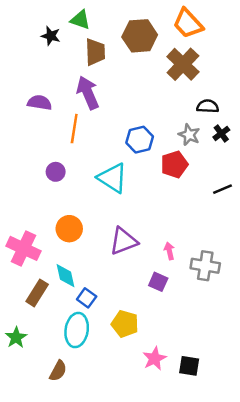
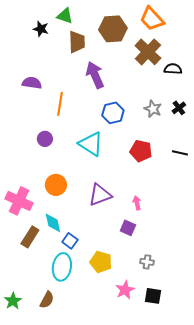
purple arrow: (88, 93) -> (95, 75), moved
black semicircle: (208, 106) -> (173, 69), moved
red pentagon: (174, 164) -> (141, 151), moved, turned 30
black line: (222, 189) -> (180, 153), turned 35
gray cross: (205, 266) -> (147, 262), moved, size x0.6
green star: (16, 337) -> (13, 301), moved

